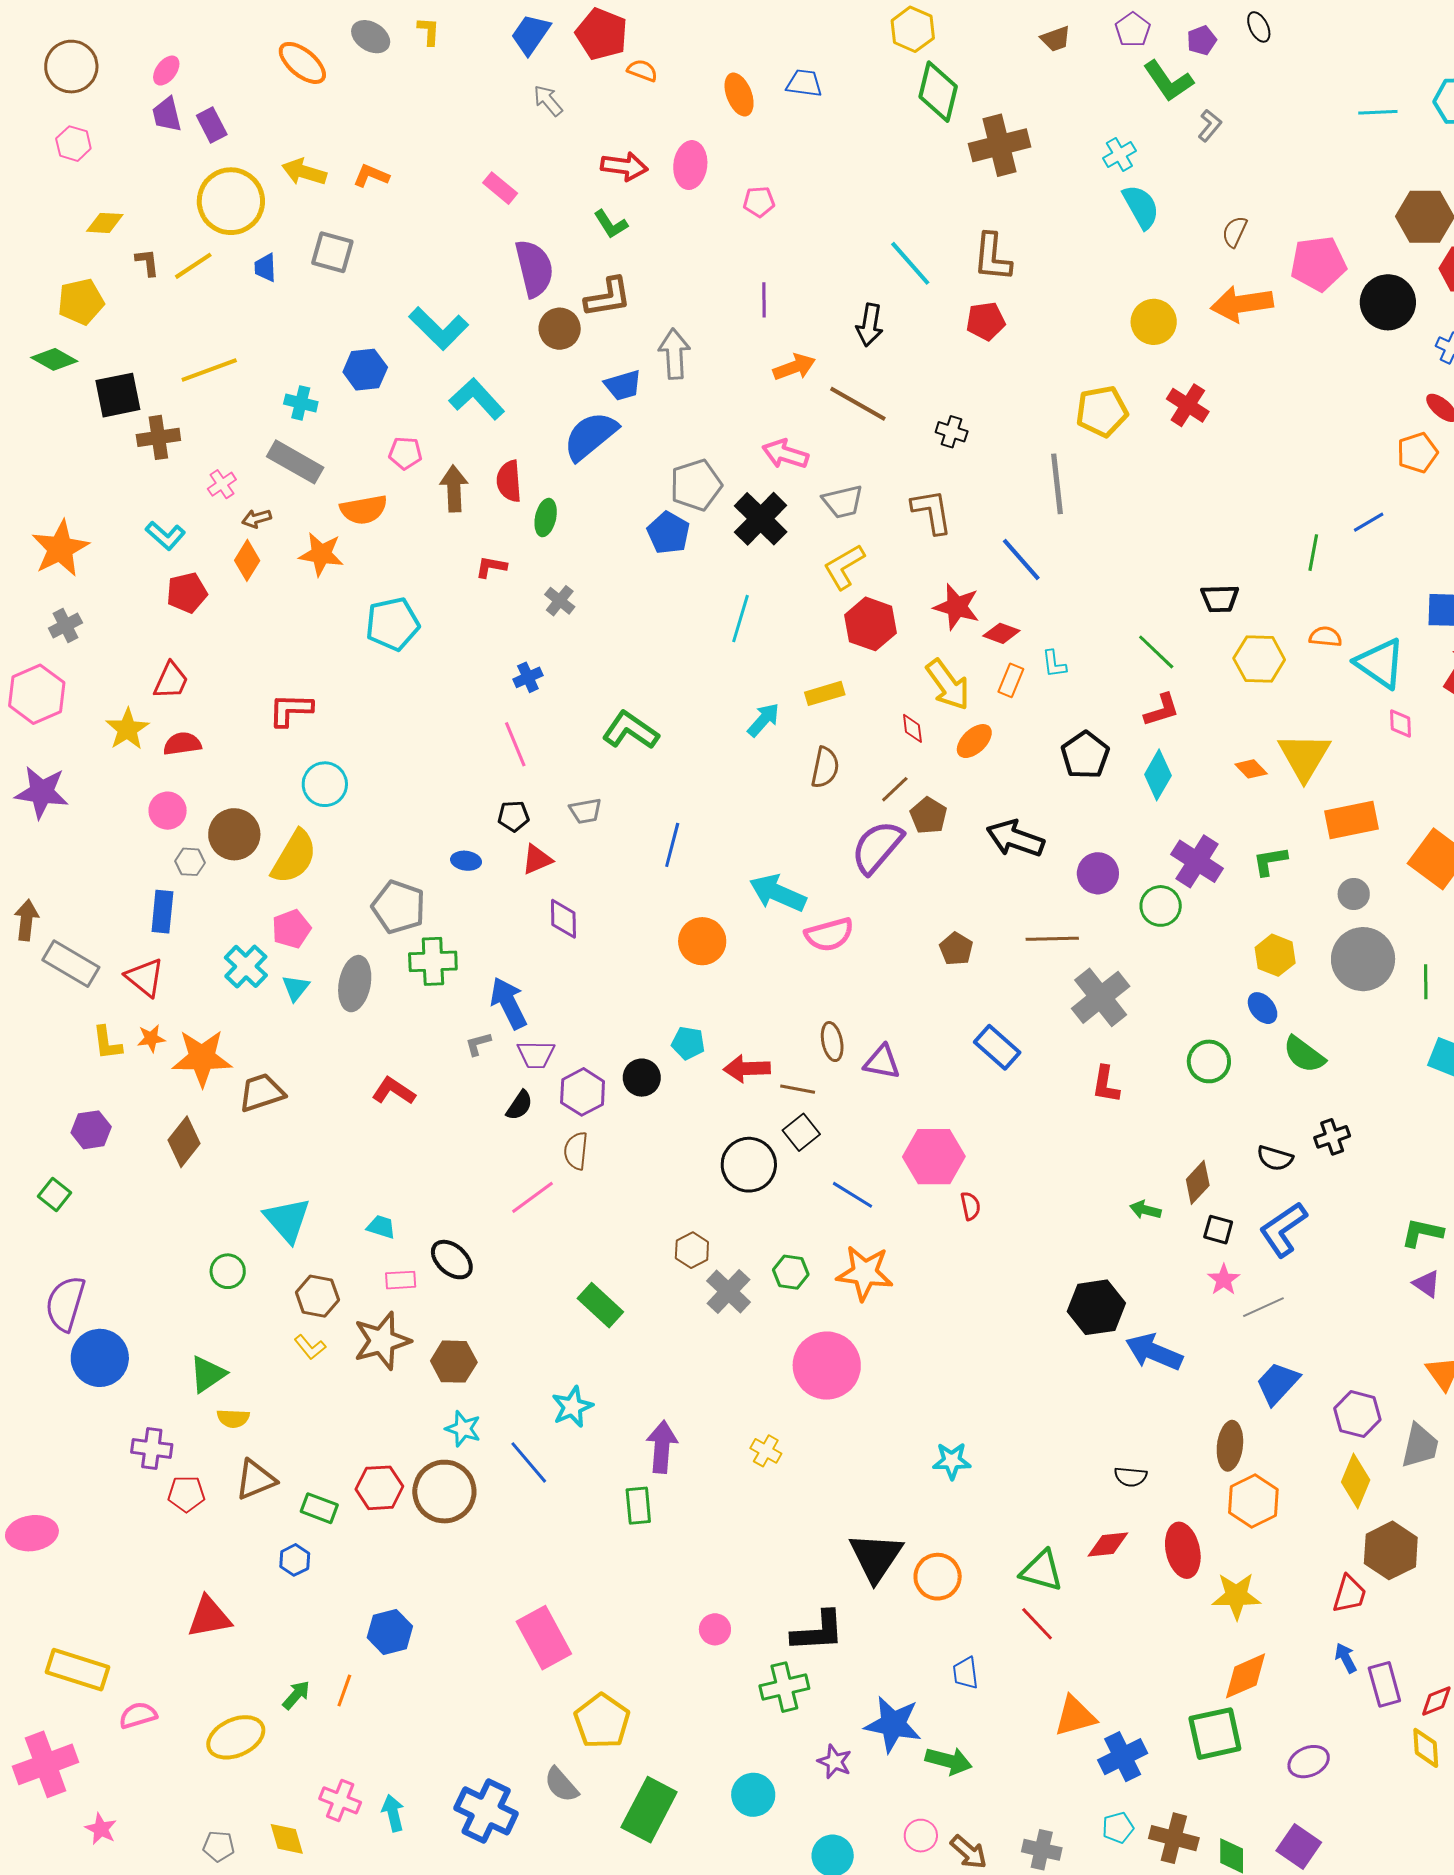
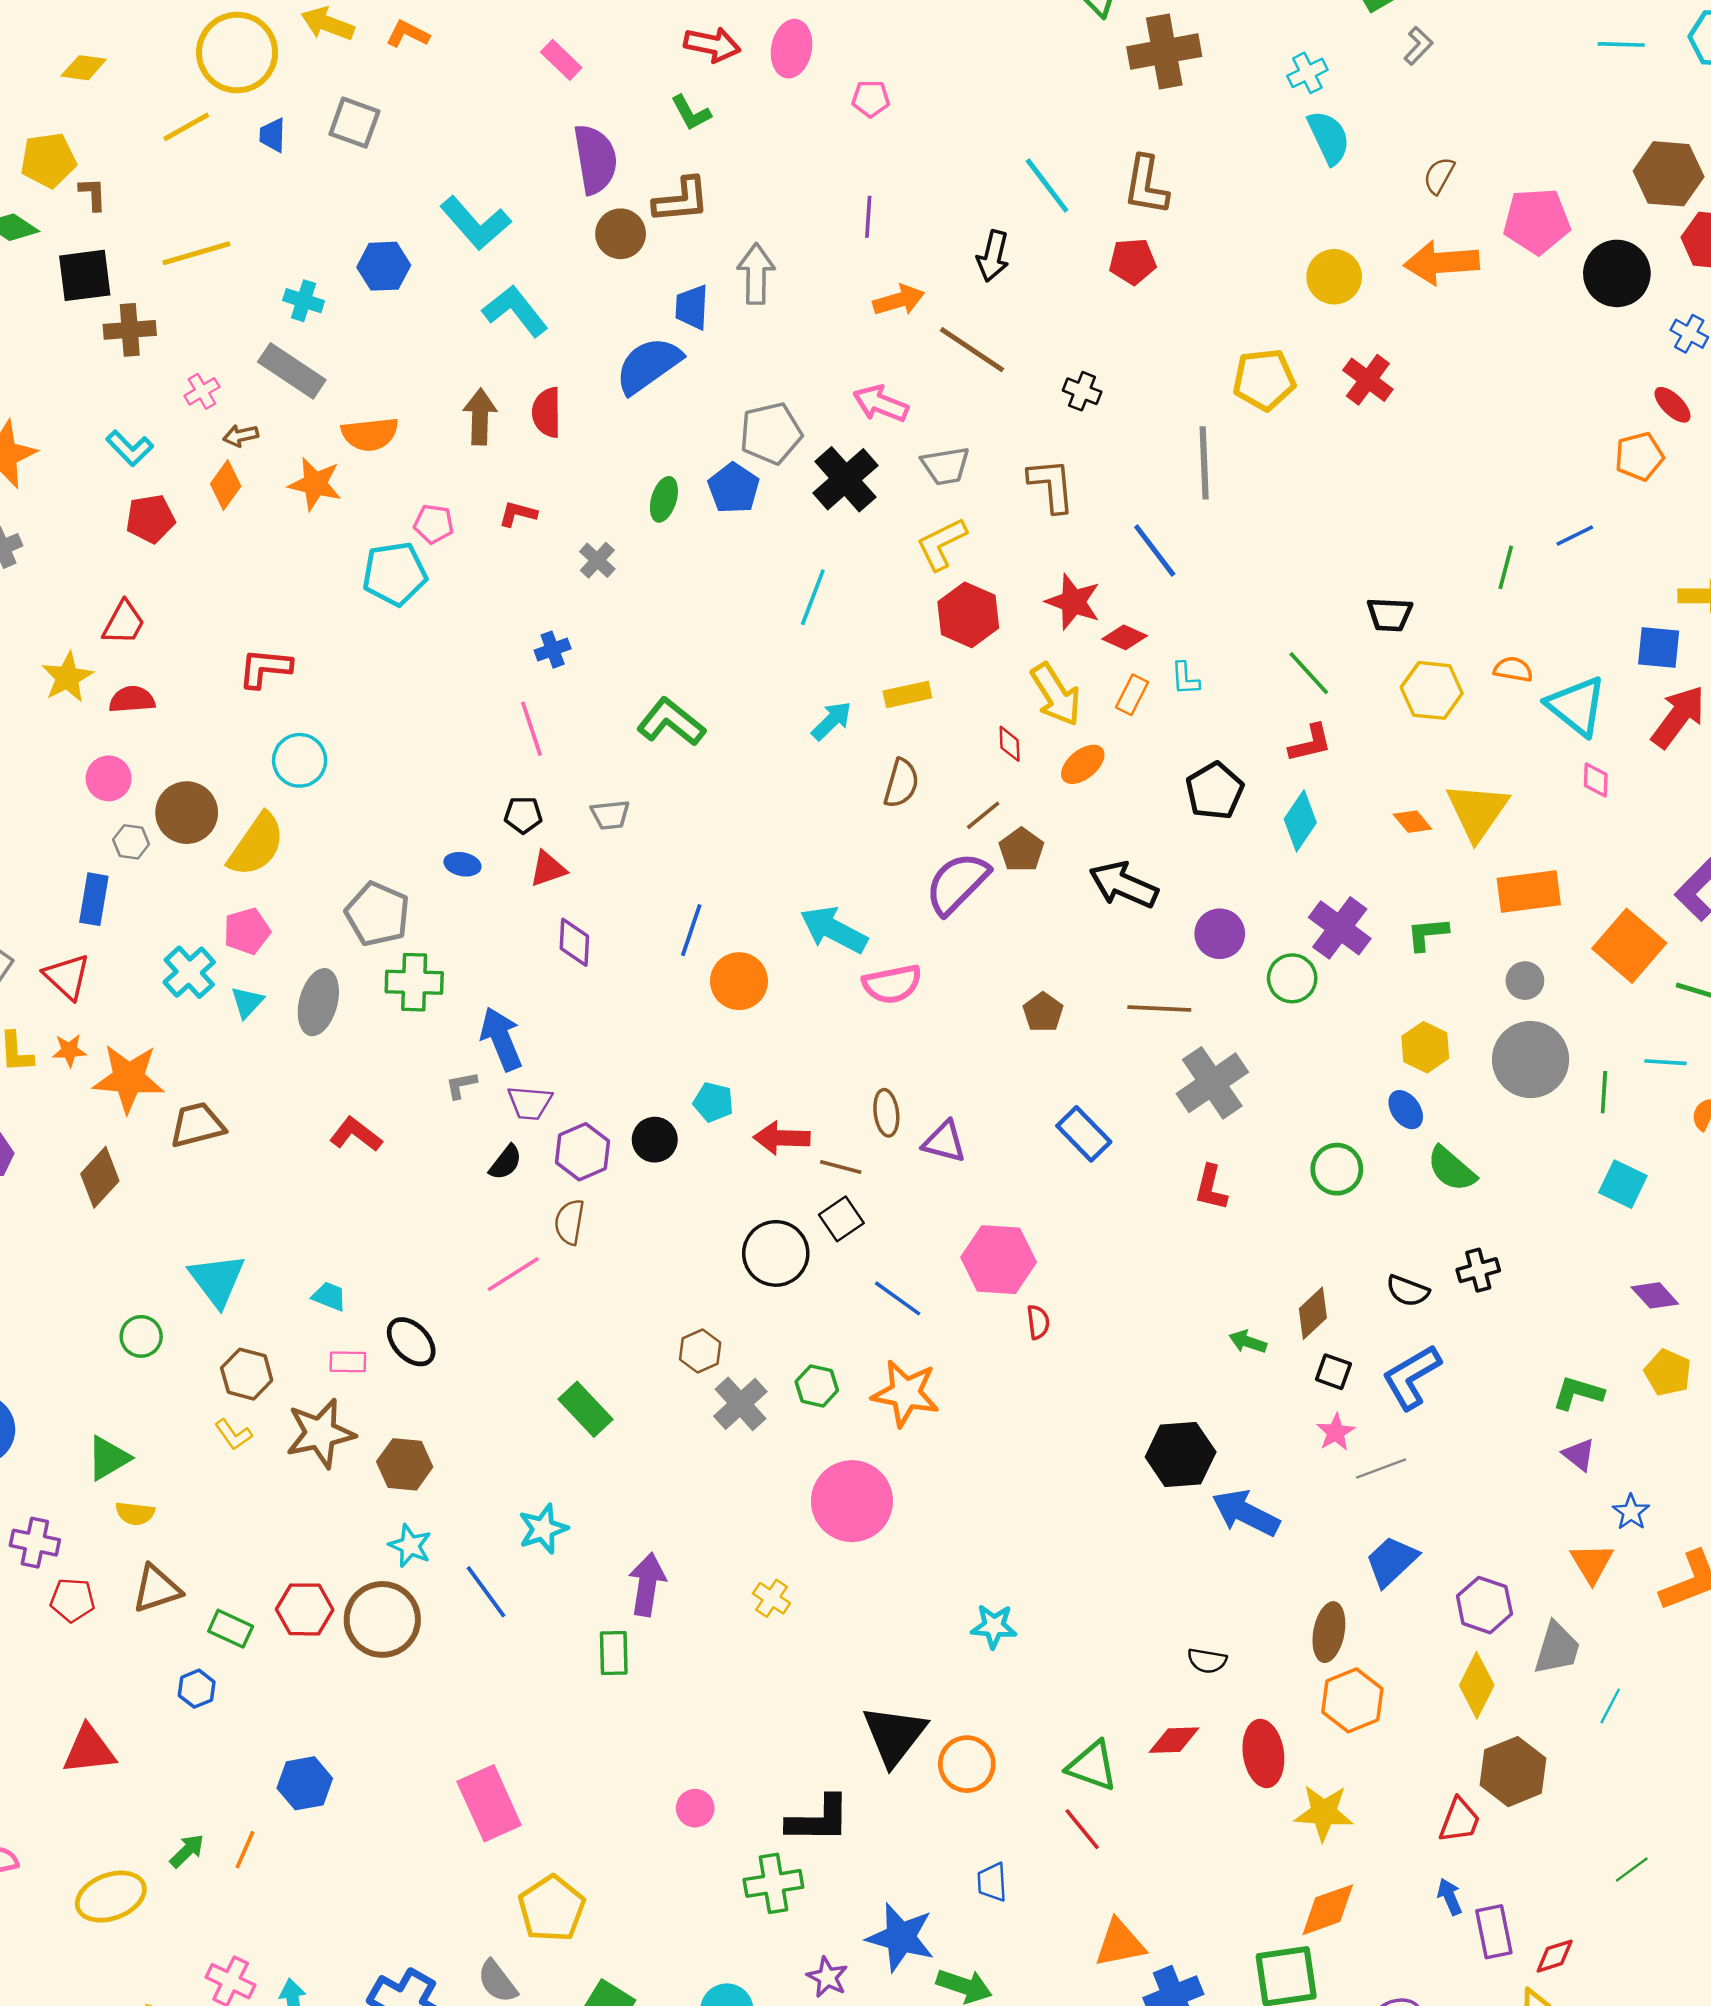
brown L-shape: (147, 262) -> (93, 194), moved
blue trapezoid: (623, 385) -> (692, 307), turned 105
pink pentagon: (405, 453) -> (434, 524), moved
green ellipse: (546, 518) -> (664, 499), moved
blue line: (672, 845) -> (691, 930), moved

